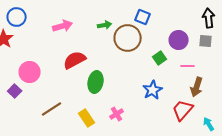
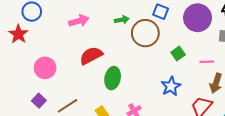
purple circle: (179, 40) -> (198, 18), moved, size x1.4
purple square: (15, 91) -> (39, 101), moved

